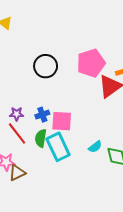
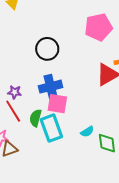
pink pentagon: (91, 63) -> (98, 27), moved
blue cross: (42, 115) -> (51, 87), moved, size x1.6

